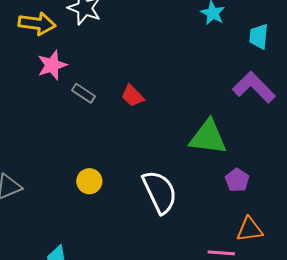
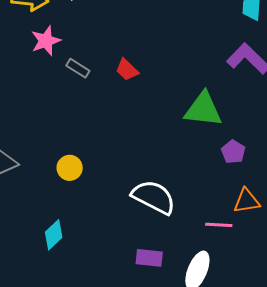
yellow circle: (89, 181) -> (70, 168), moved
white semicircle: (160, 192) -> (154, 197), moved, turned -36

